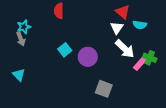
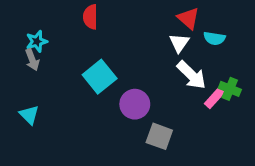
cyan square: (65, 50) -> (100, 77), size x1.5
purple circle: (88, 57) -> (135, 104), moved

